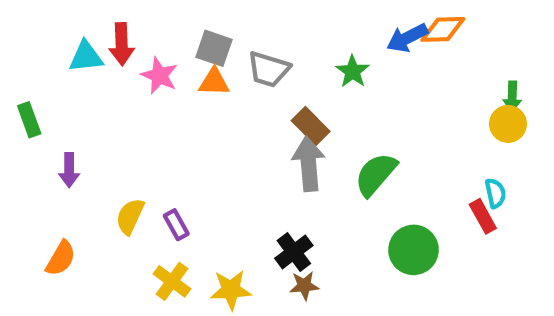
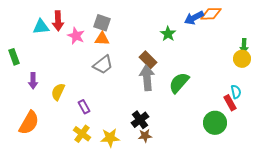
gray trapezoid: (269, 69) -> (103, 65), moved, turned -55
yellow semicircle: (130, 216) -> (58, 92), moved
green circle: (413, 250) -> (215, 123), moved
orange semicircle: (61, 258) -> (29, 123), size x1.4

